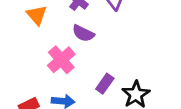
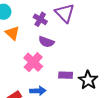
purple rectangle: (105, 84) -> (66, 75), turned 64

